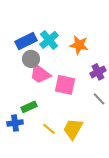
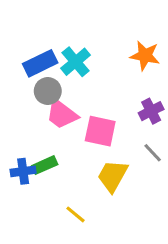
orange star: (79, 45) -> (145, 56), moved
blue cross: (15, 123) -> (23, 171), moved
yellow line: (49, 129) -> (76, 214), moved
yellow trapezoid: (73, 129) -> (113, 176), moved

